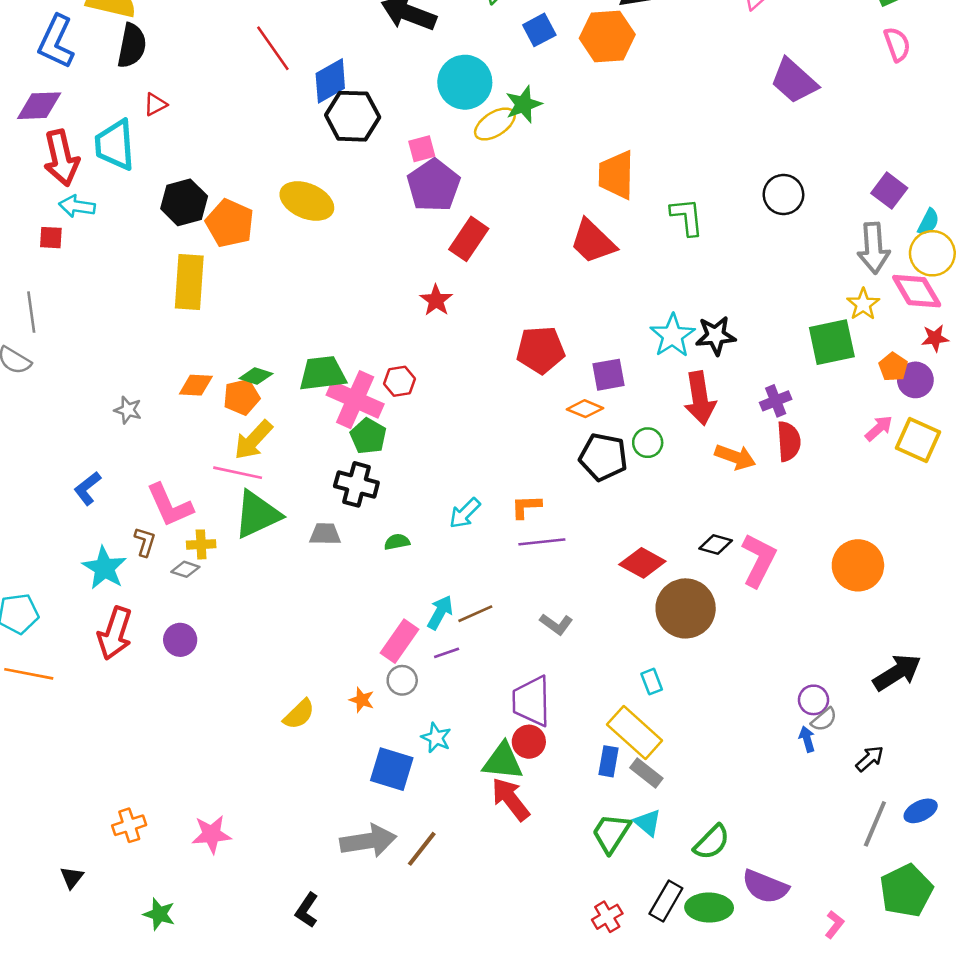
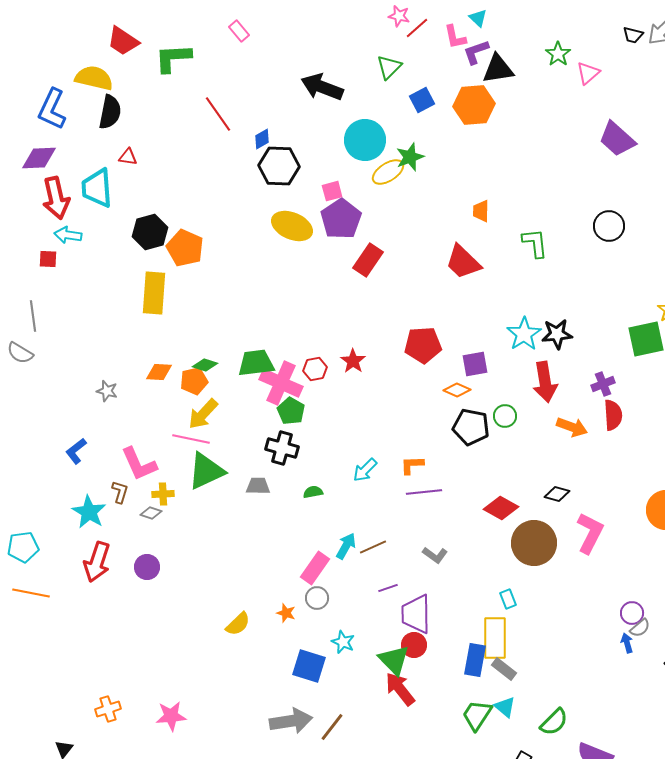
blue diamond: (330, 81) -> (262, 139), size x0.6
red triangle: (155, 104) -> (128, 157), turned 36
orange trapezoid: (616, 175) -> (481, 211), size x0.6
yellow ellipse: (307, 201) -> (292, 226), moved
red star: (436, 300) -> (353, 361), moved
pink L-shape: (759, 560) -> (590, 533), moved
purple line: (447, 653) -> (388, 588), moved
yellow rectangle: (635, 733) -> (495, 638), turned 48
green triangle: (503, 761) -> (394, 660), turned 40
blue rectangle: (608, 761) -> (475, 660), size x1.4

